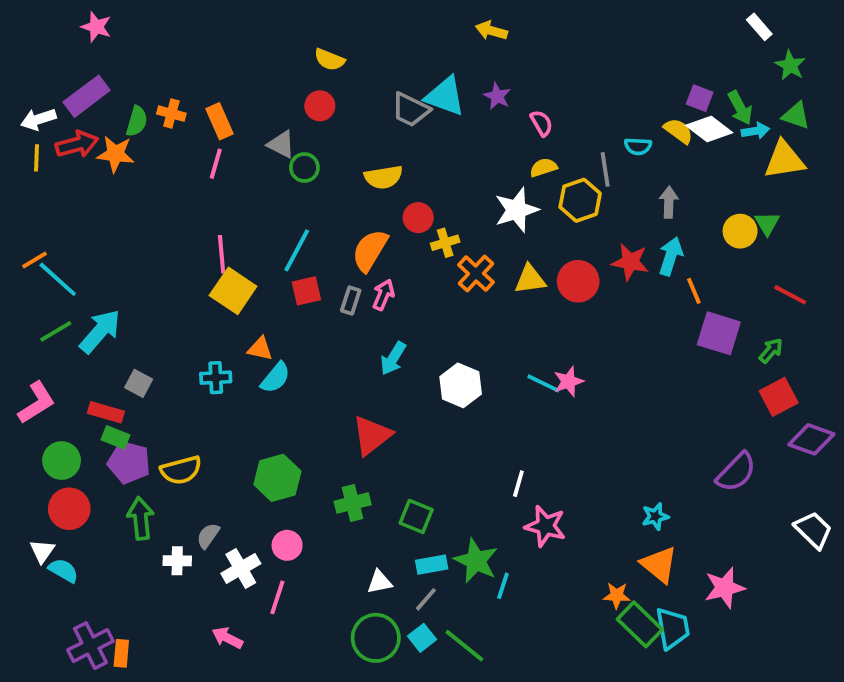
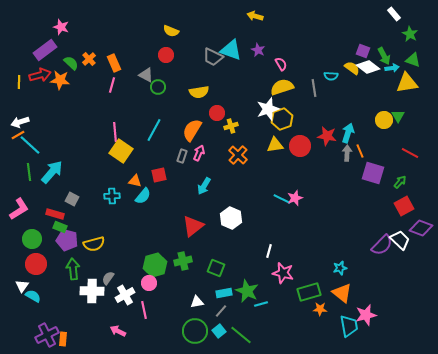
pink star: (96, 27) -> (61, 27), moved
orange cross: (171, 114) -> (89, 59), turned 32
white arrow: (38, 119) -> (20, 122), moved
green semicircle: (137, 121) -> (71, 63), turned -63
yellow semicircle: (543, 168) -> (282, 87), size x1.6
yellow hexagon: (580, 200) -> (282, 119), moved
gray arrow: (669, 202) -> (347, 153), moved
orange cross: (476, 274) -> (238, 155), moved
red square: (306, 291) -> (159, 175), moved
green line: (56, 331) -> (29, 172), turned -66
white hexagon: (461, 385) -> (231, 218), moved
green hexagon: (277, 478) -> (155, 265), moved
white trapezoid: (813, 530) -> (400, 240), moved
white cross: (177, 561) -> (92, 291), size x1.6
cyan line: (503, 586) -> (261, 304), turned 56
pink star: (725, 588) -> (366, 315), moved
pink line: (277, 597) -> (144, 310), turned -30
green rectangle: (640, 624) -> (309, 292), moved, turned -60

